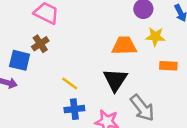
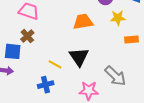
orange trapezoid: (124, 46) -> (83, 22), moved
black triangle: (115, 80) -> (79, 57), moved
blue cross: (74, 109) -> (46, 85), moved

